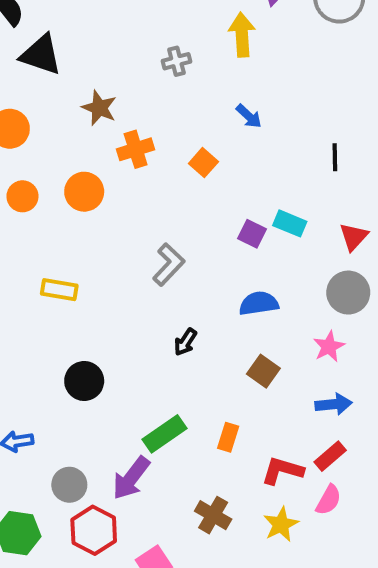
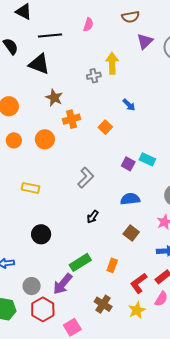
yellow arrow: (242, 35) -> (112, 63), moved
black triangle: (41, 55) -> (39, 64), moved
red L-shape: (282, 471) -> (139, 283), turned -55

